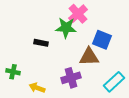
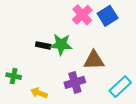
green star: (66, 28) -> (61, 44), moved
blue square: (102, 40) -> (108, 16), moved, turned 36

